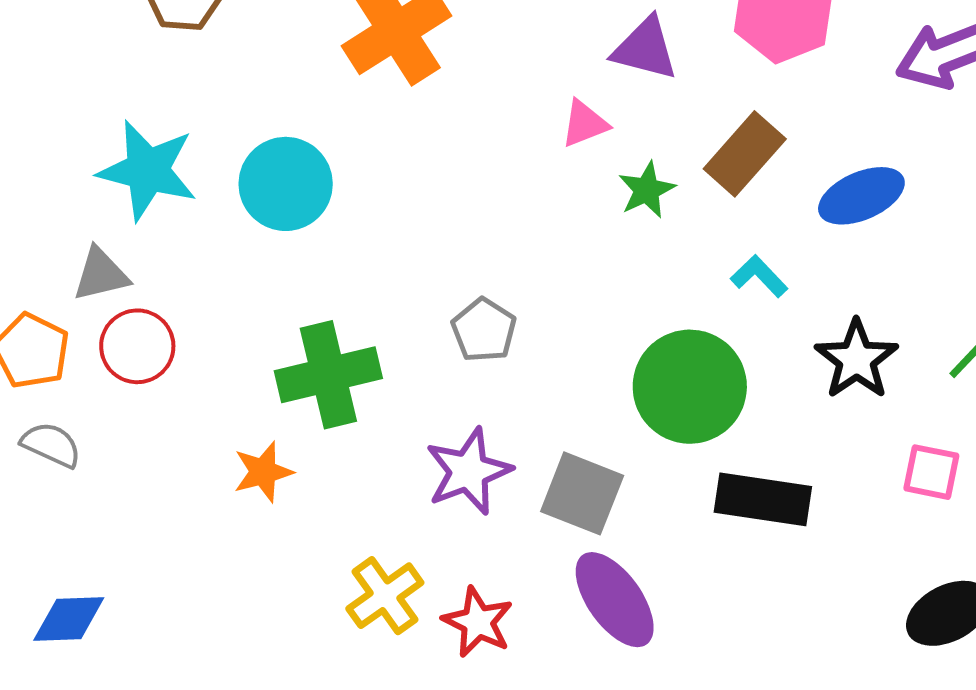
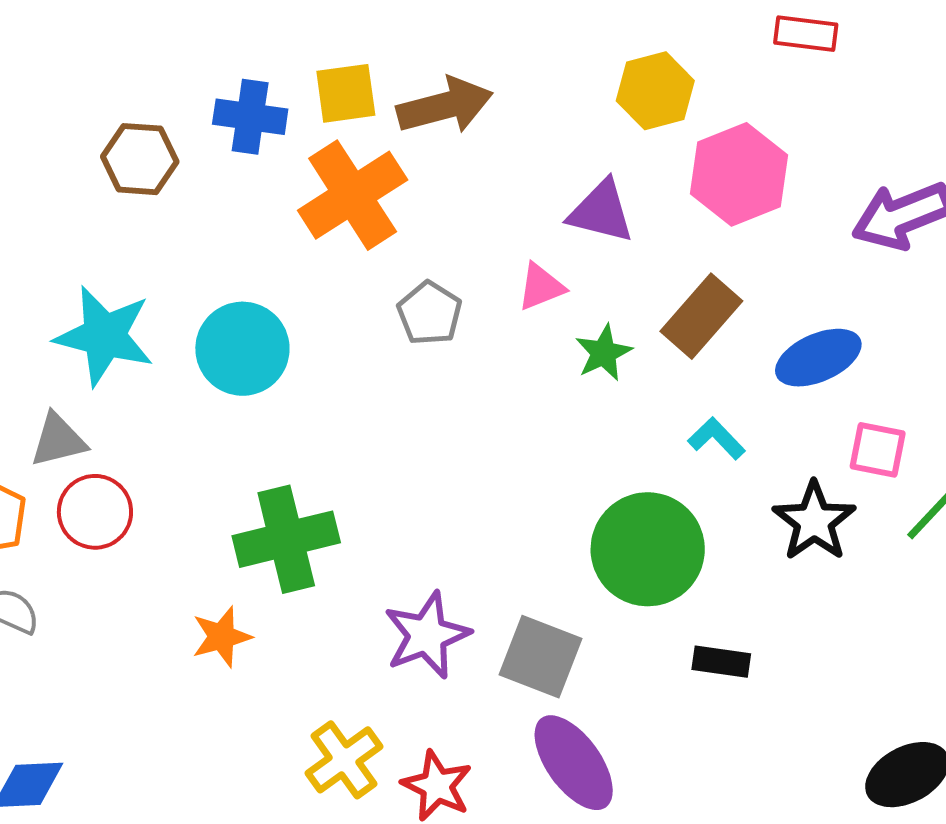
gray pentagon: (484, 330) -> (430, 313), moved
pink square: (931, 472) -> (878, 450), moved
black rectangle: (763, 499) -> (721, 662), size x0.6

